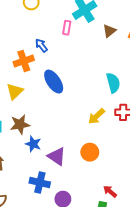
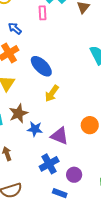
blue arrow: (41, 45) -> (15, 28), moved
yellow arrow: (96, 116) -> (52, 93), moved
blue cross: (40, 183) -> (49, 164), turned -30

